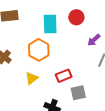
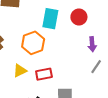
purple arrow: (94, 40) -> (92, 44), turned -64
red rectangle: (64, 76) -> (44, 74), moved

